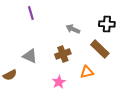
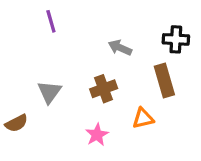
brown rectangle: (100, 49) -> (164, 80), turned 30
gray triangle: (30, 56) -> (49, 92), turned 42

